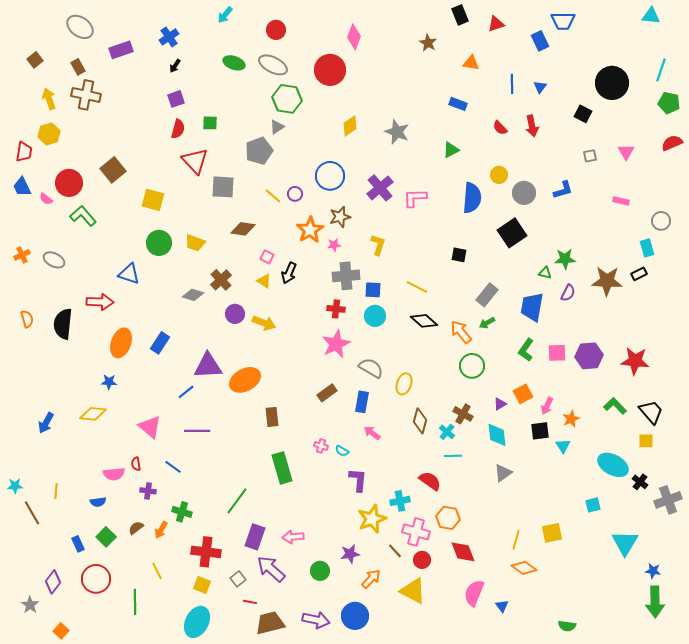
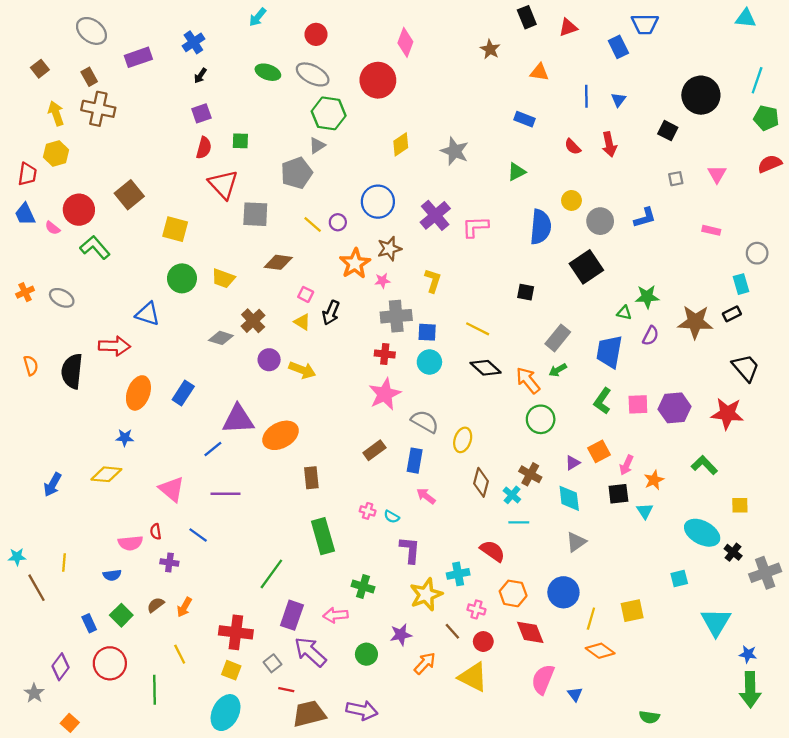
black trapezoid: (651, 412) -> (746, 368), moved
green cross: (182, 512) -> (363, 587), moved
pink cross: (416, 532) -> (476, 609), size x0.6
blue circle: (355, 616) -> (563, 592), moved

